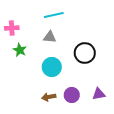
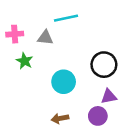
gray triangle: (50, 37) -> (45, 38), moved
purple triangle: (99, 94) -> (109, 96), moved
purple circle: (72, 95) -> (98, 116), moved

